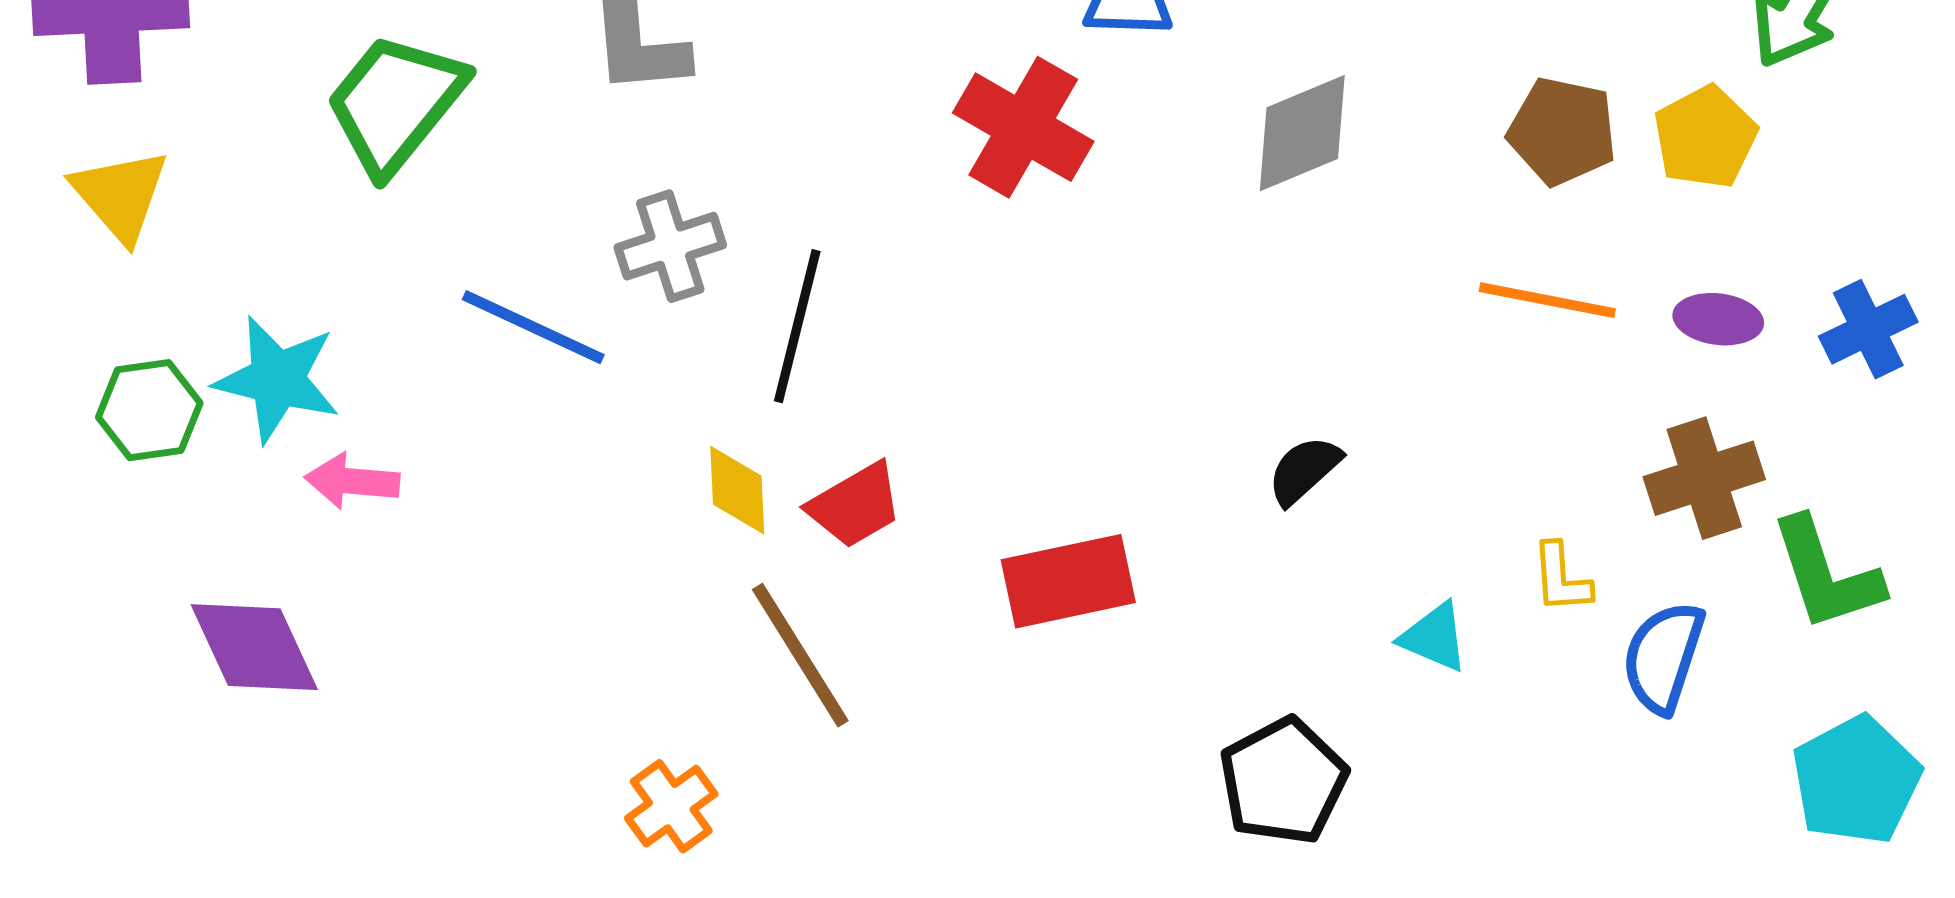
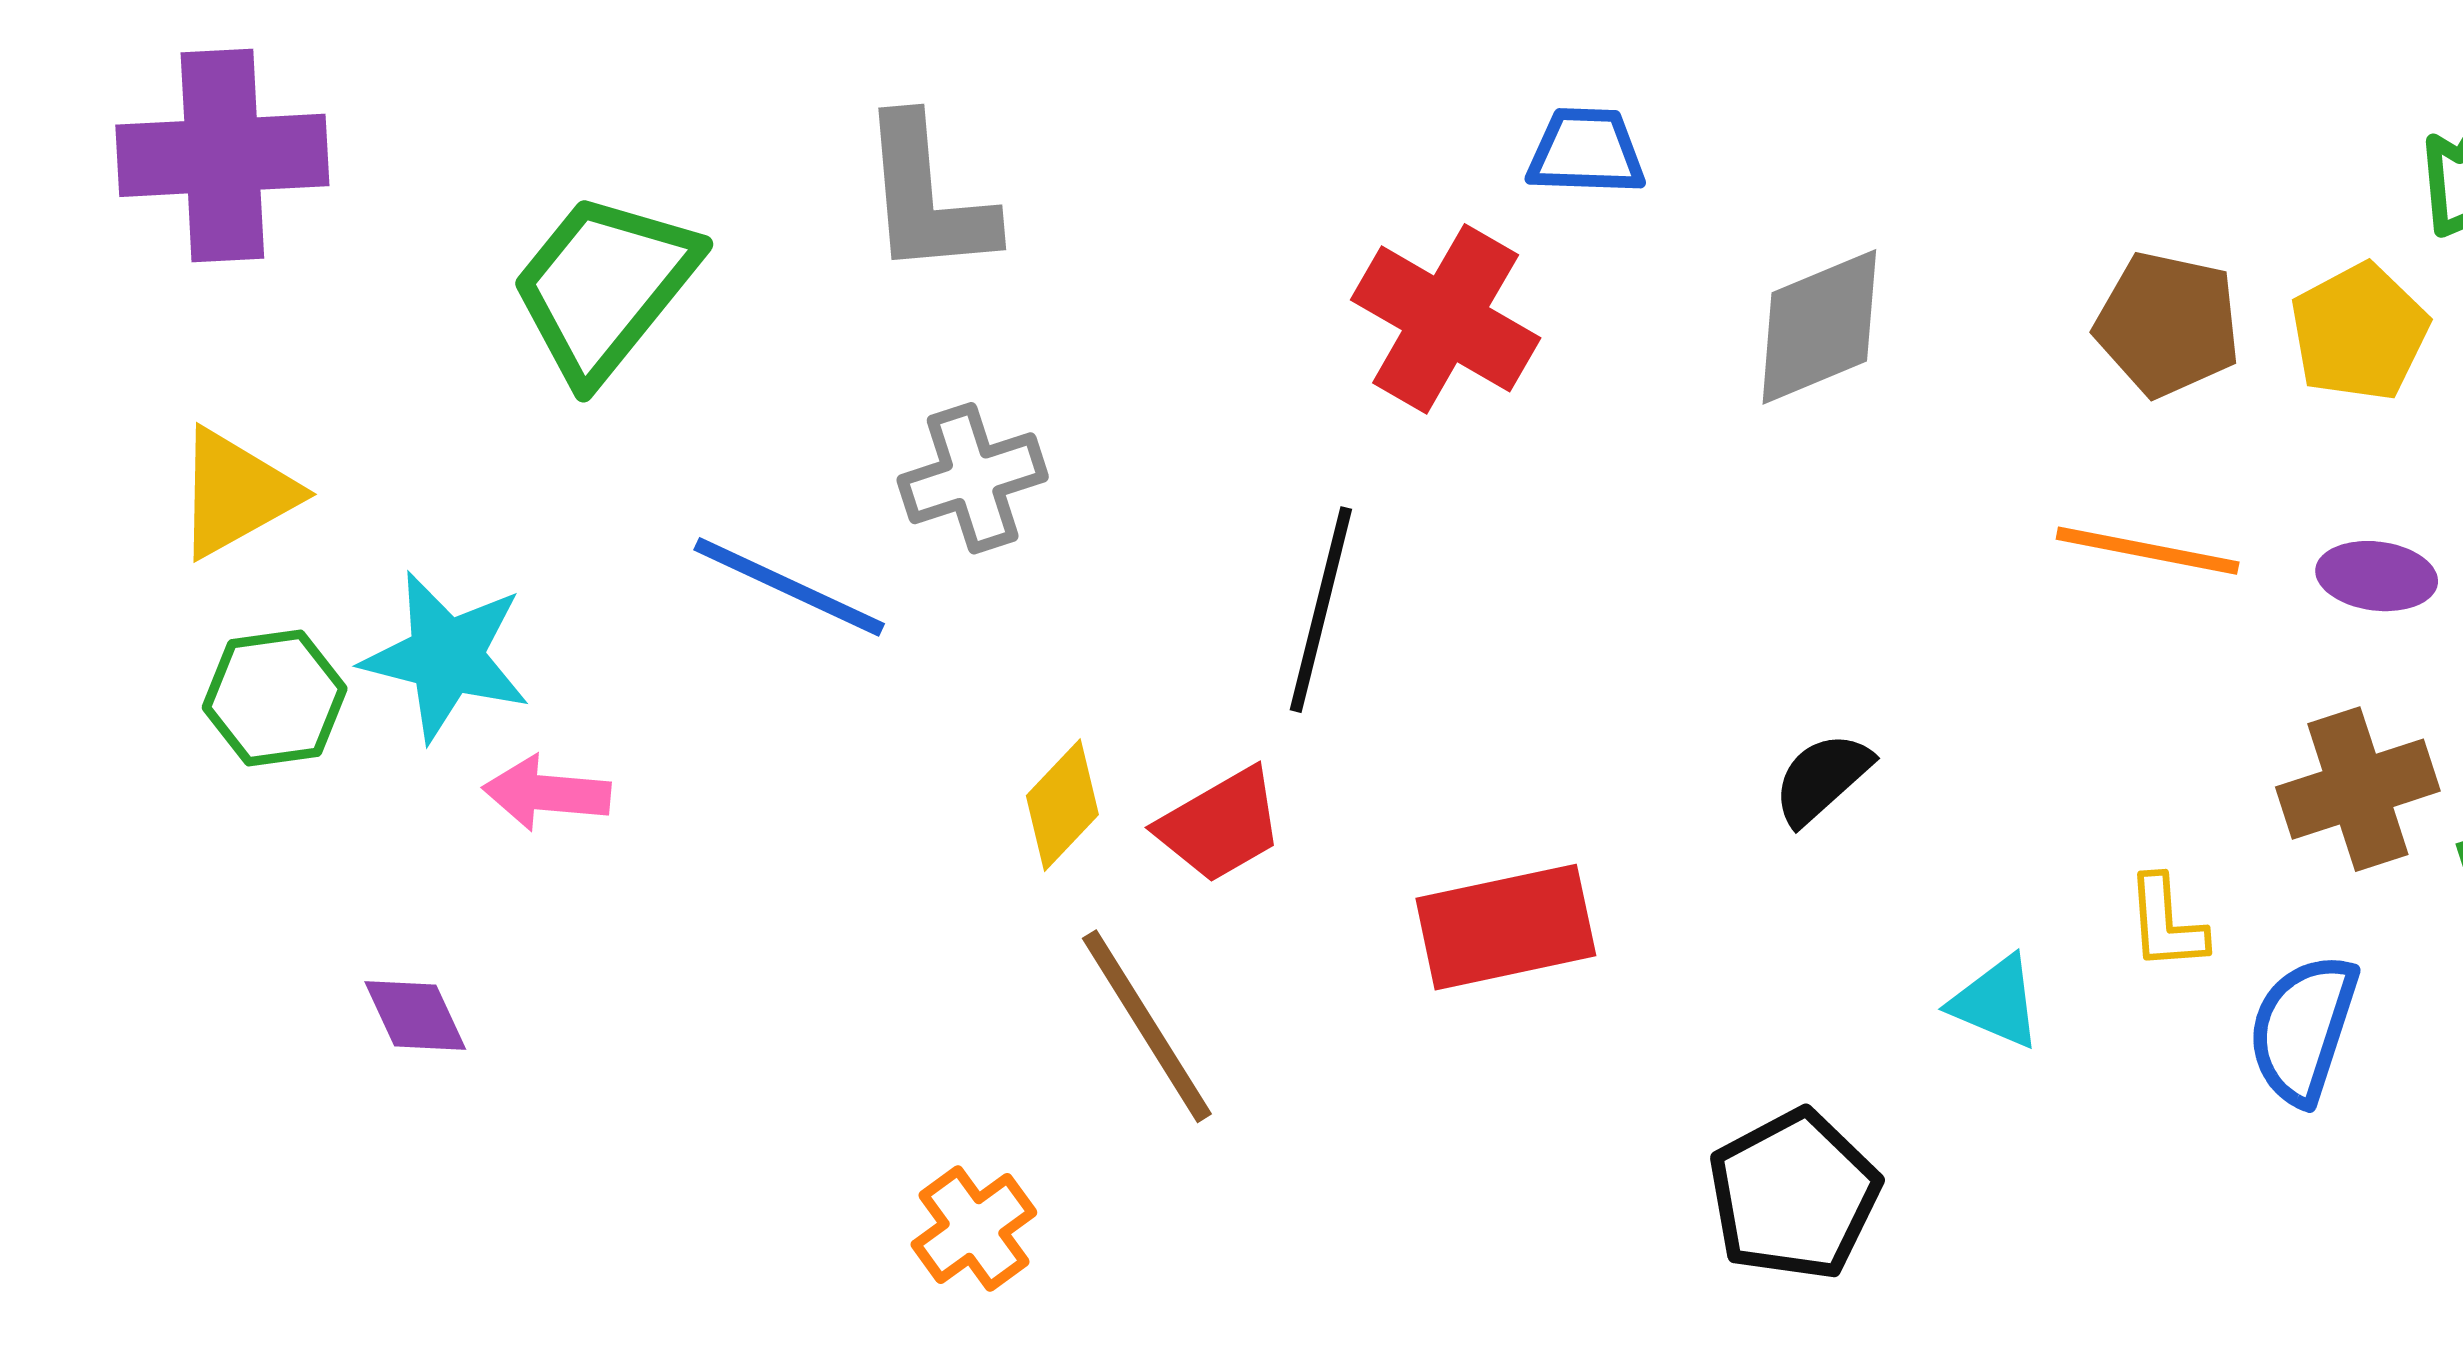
yellow triangle: (120, 195) -> (236, 493), moved, turned 42
black line: (797, 326) -> (1321, 610), moved
yellow diamond: (737, 490) -> (1062, 805), turned 46
purple diamond: (254, 647) -> (415, 1015), size x0.6

